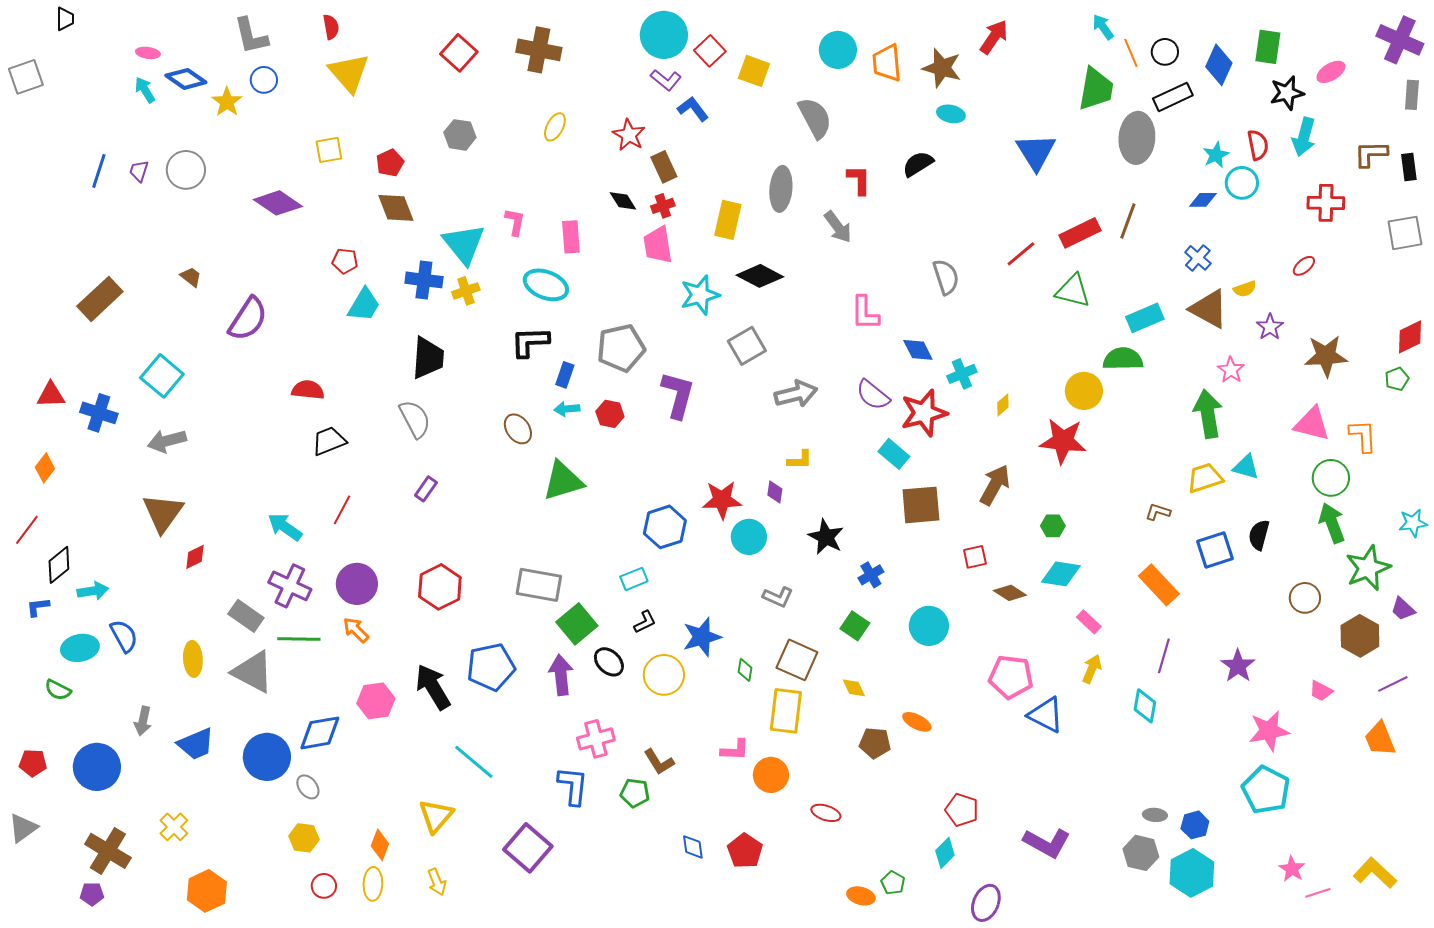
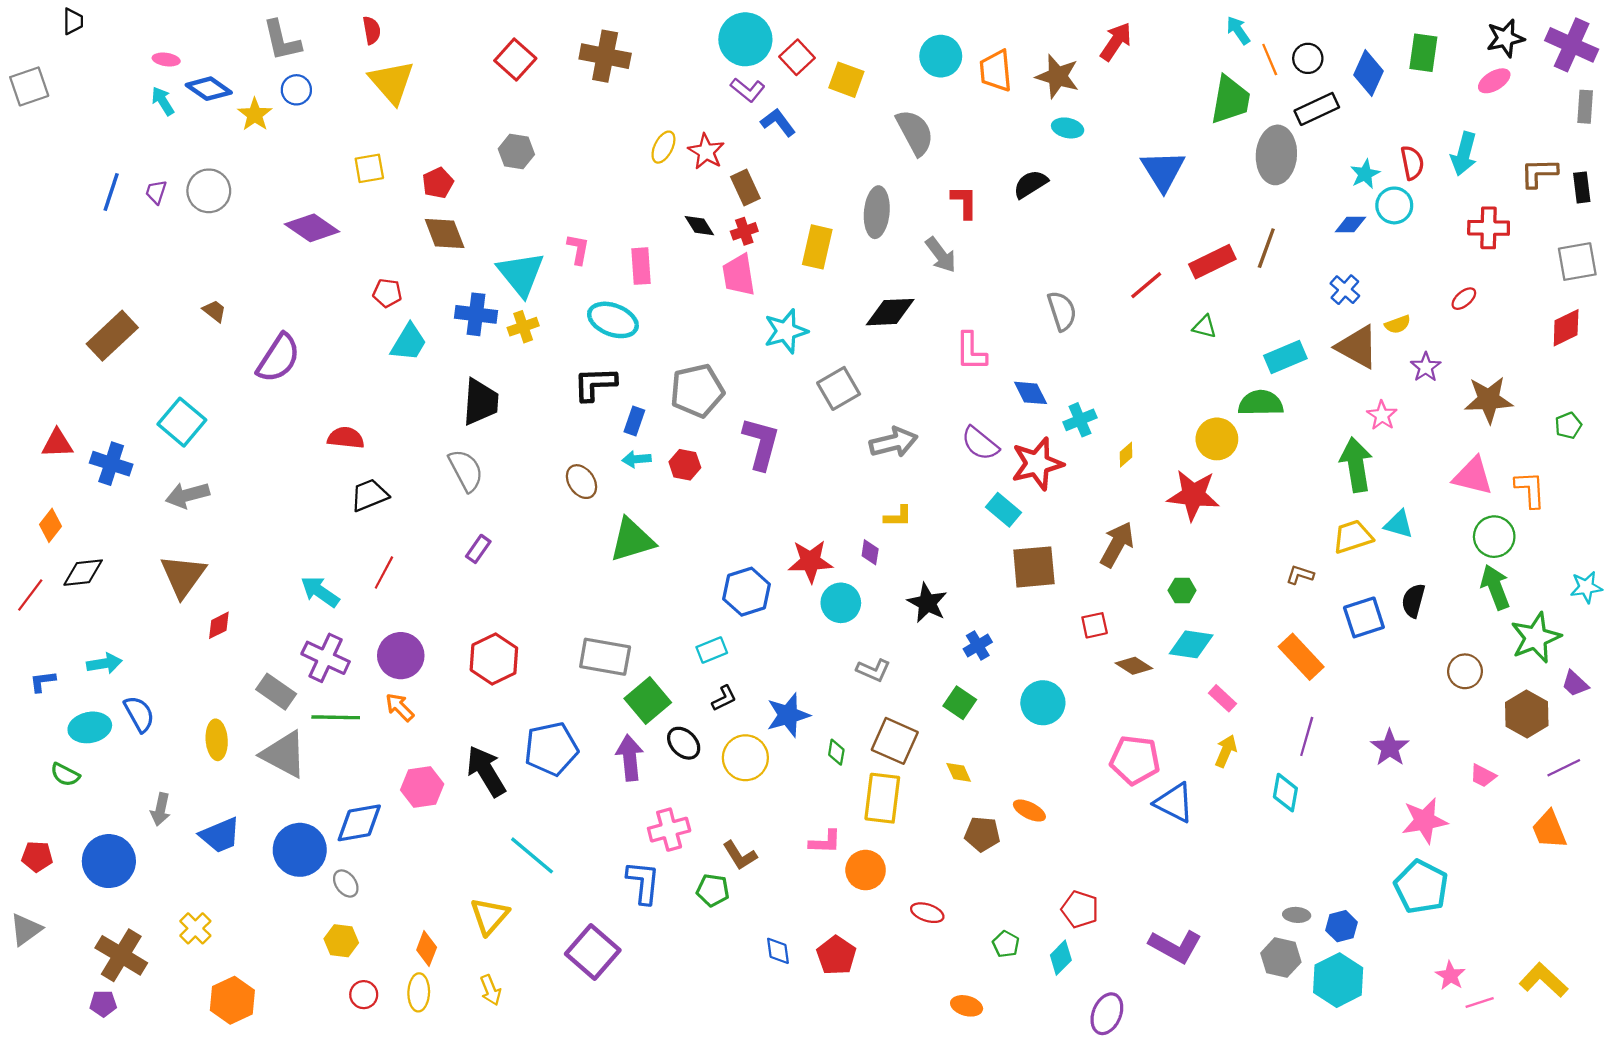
black star: (1287, 93) -> (1505, 38), moved
yellow ellipse: (555, 127) -> (663, 147), moved
black diamond: (760, 276) -> (890, 312), moved, turned -30
green triangle: (1073, 291) -> (1205, 327), size x0.6
red diamond: (1410, 337) -> (1566, 328), moved
black diamond: (59, 565) -> (83, 573), moved, turned 33
green pentagon: (893, 883) -> (1006, 944), moved

